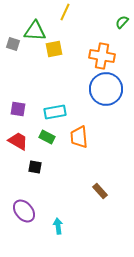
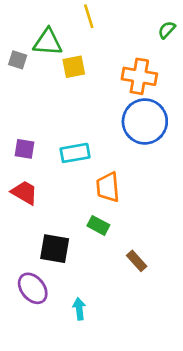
yellow line: (65, 12) -> (89, 16), turned -42
green rectangle: (47, 137) -> (98, 225), moved
black square: (35, 167) -> (55, 249), moved, size x1.6

